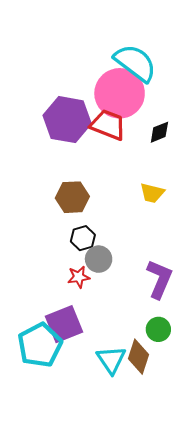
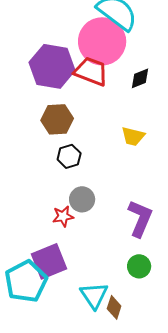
brown hexagon: (72, 197) -> (57, 119), moved
black hexagon: (83, 238) -> (69, 156), moved
brown diamond: (138, 357) -> (114, 307), moved, size x0.7

